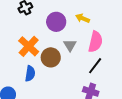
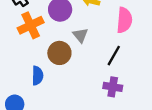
pink semicircle: (95, 42) -> (124, 20), moved
orange cross: (29, 46) -> (31, 25), moved, turned 30

